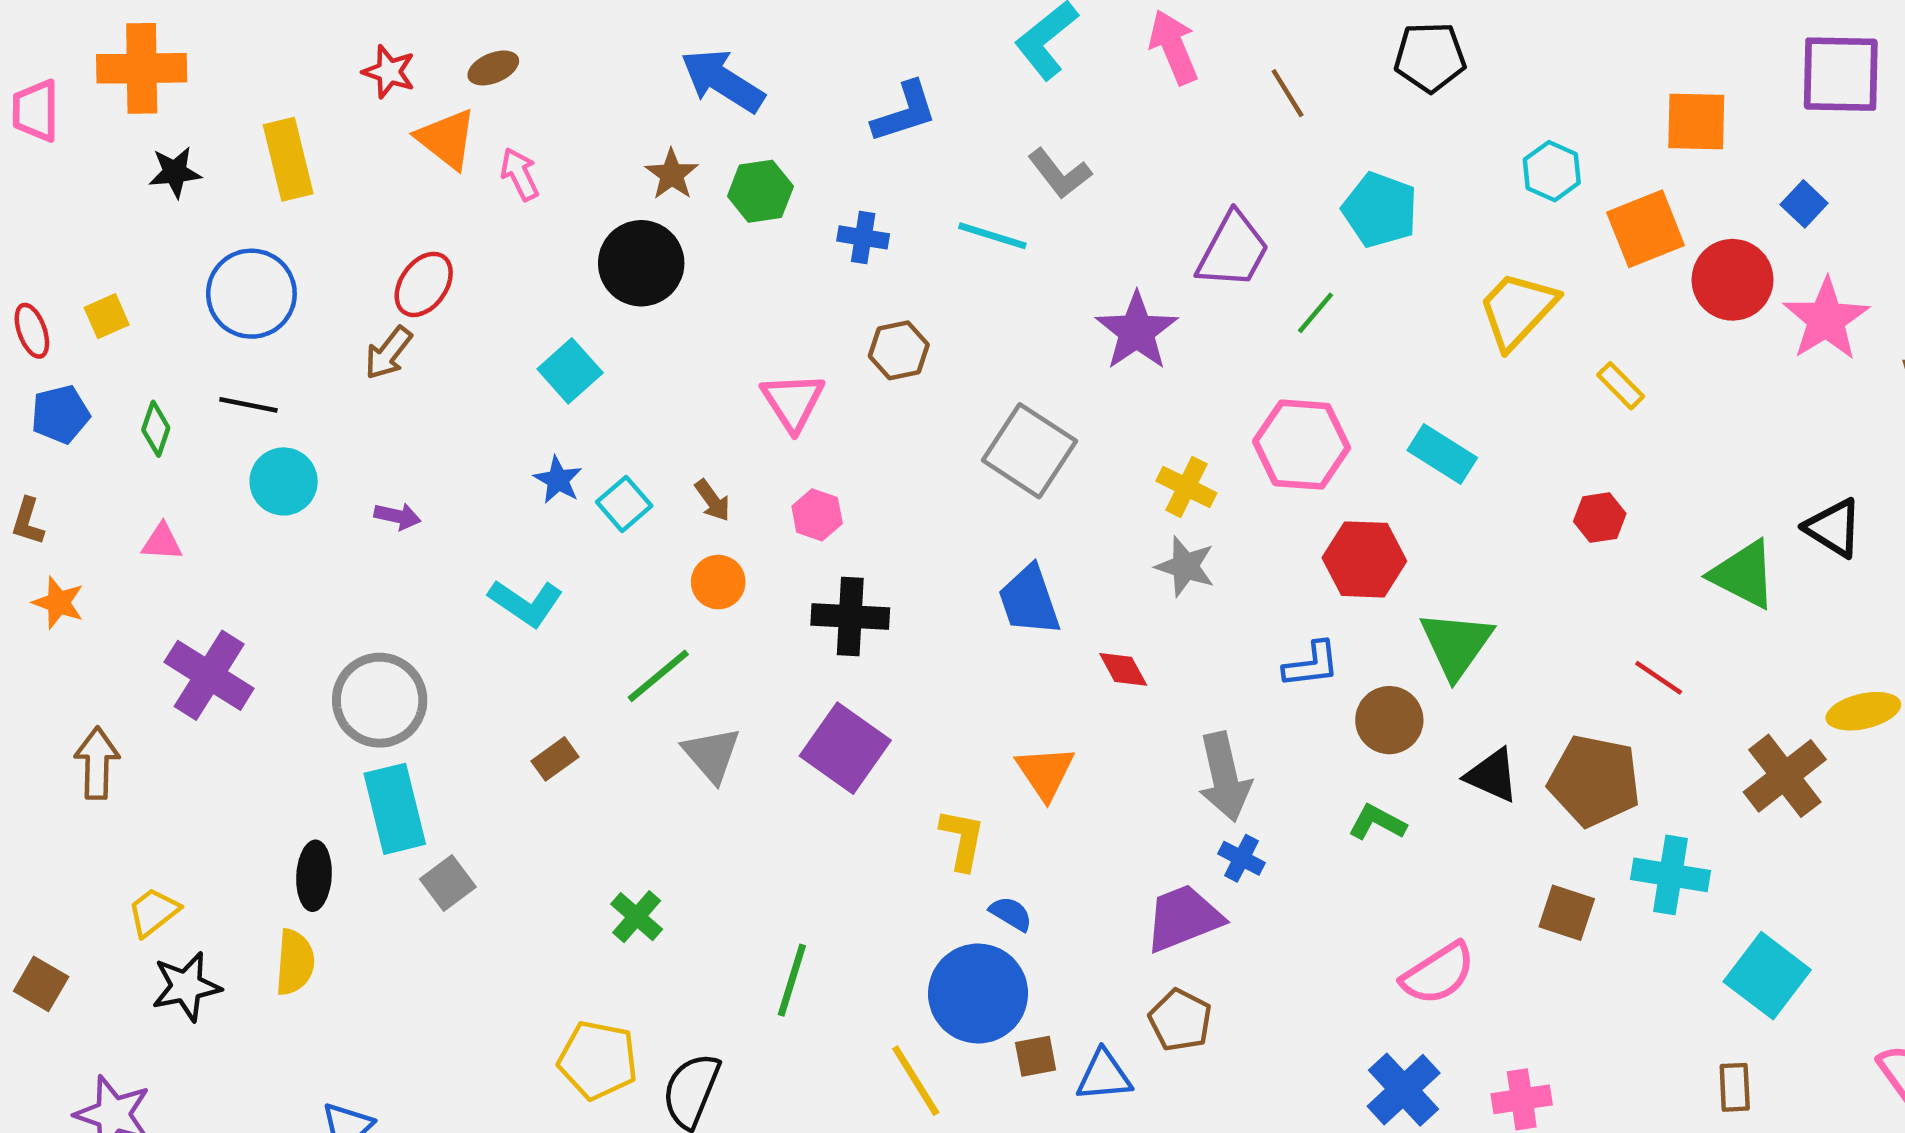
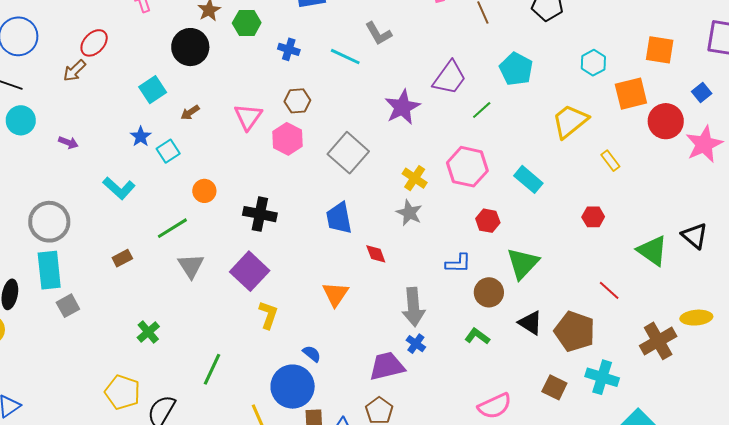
brown arrow: (713, 500) -> (190, 113), moved, turned 84
pink hexagon: (817, 515) -> (288, 139), moved, size x1.4
red hexagon: (1364, 559) -> (488, 221), size x0.7
yellow L-shape: (962, 839) -> (268, 315), moved

